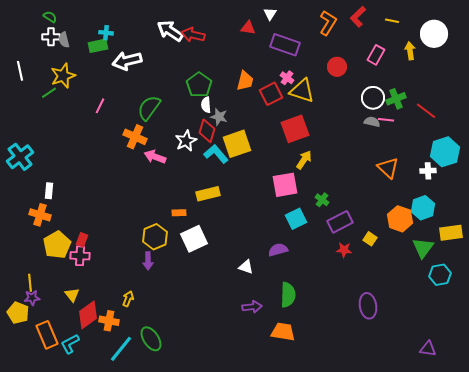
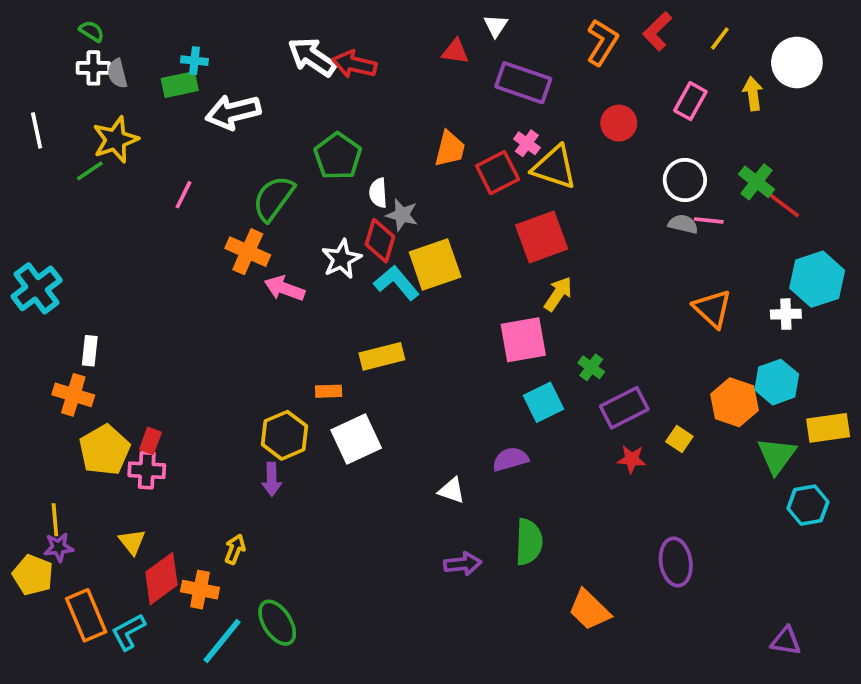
yellow line: (392, 21) -> (720, 39), turned -64
green pentagon: (199, 85) -> (338, 156), moved
green cross: (396, 99) -> (757, 182), moved, turned -30
orange trapezoid: (283, 332) -> (589, 610), moved, turned -145

